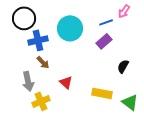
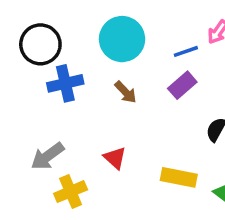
cyan circle: (70, 28) -> (122, 39), moved
brown arrow: (43, 62) -> (126, 92), moved
gray arrow: (28, 81) -> (48, 156), turned 66

